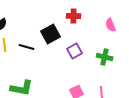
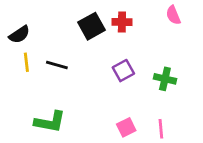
pink semicircle: (111, 25) -> (173, 15), moved
black square: (51, 34) -> (91, 26), moved

